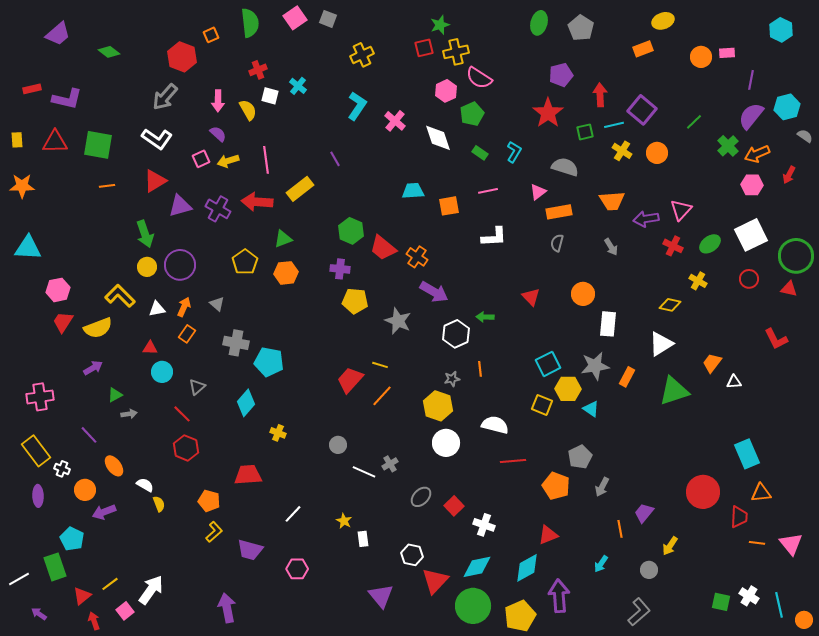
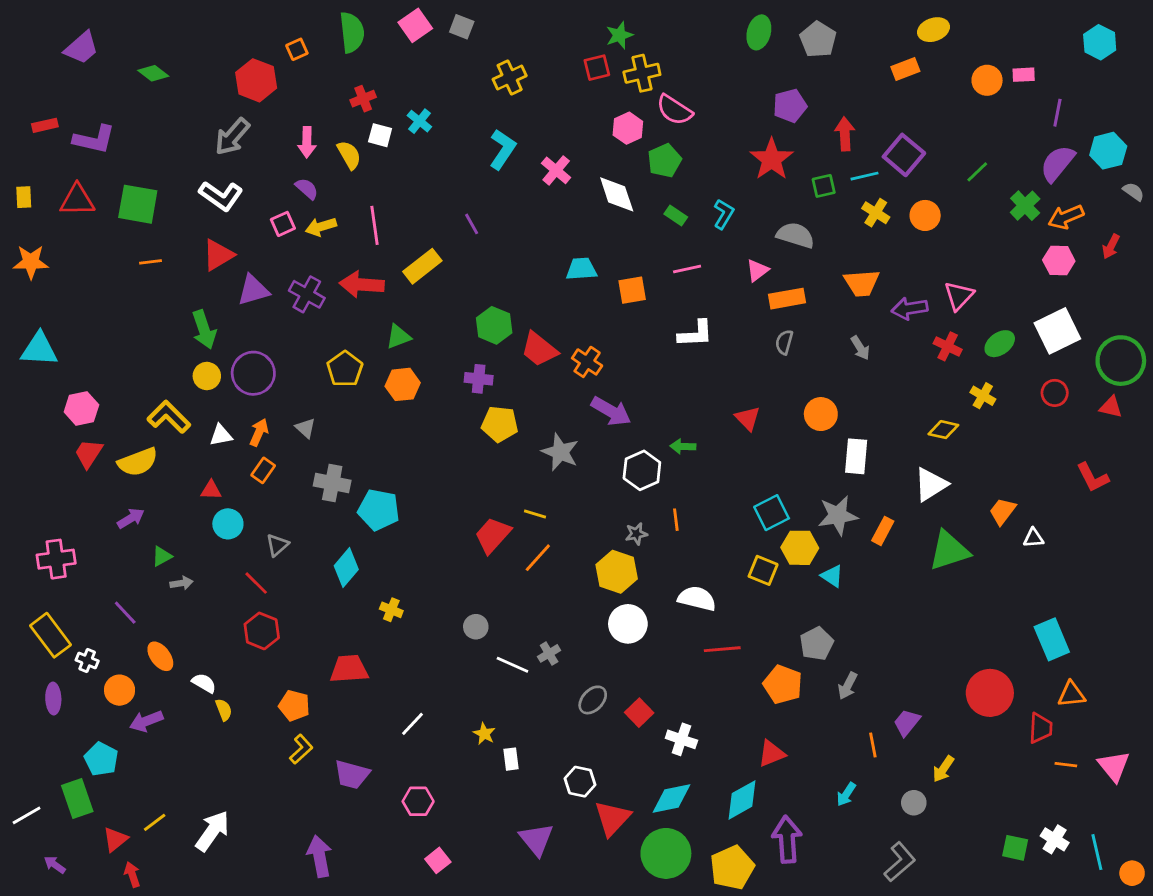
pink square: (125, 611) -> (438, 860), moved

